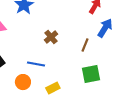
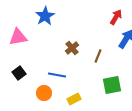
brown line: (85, 45) -> (98, 56), moved

